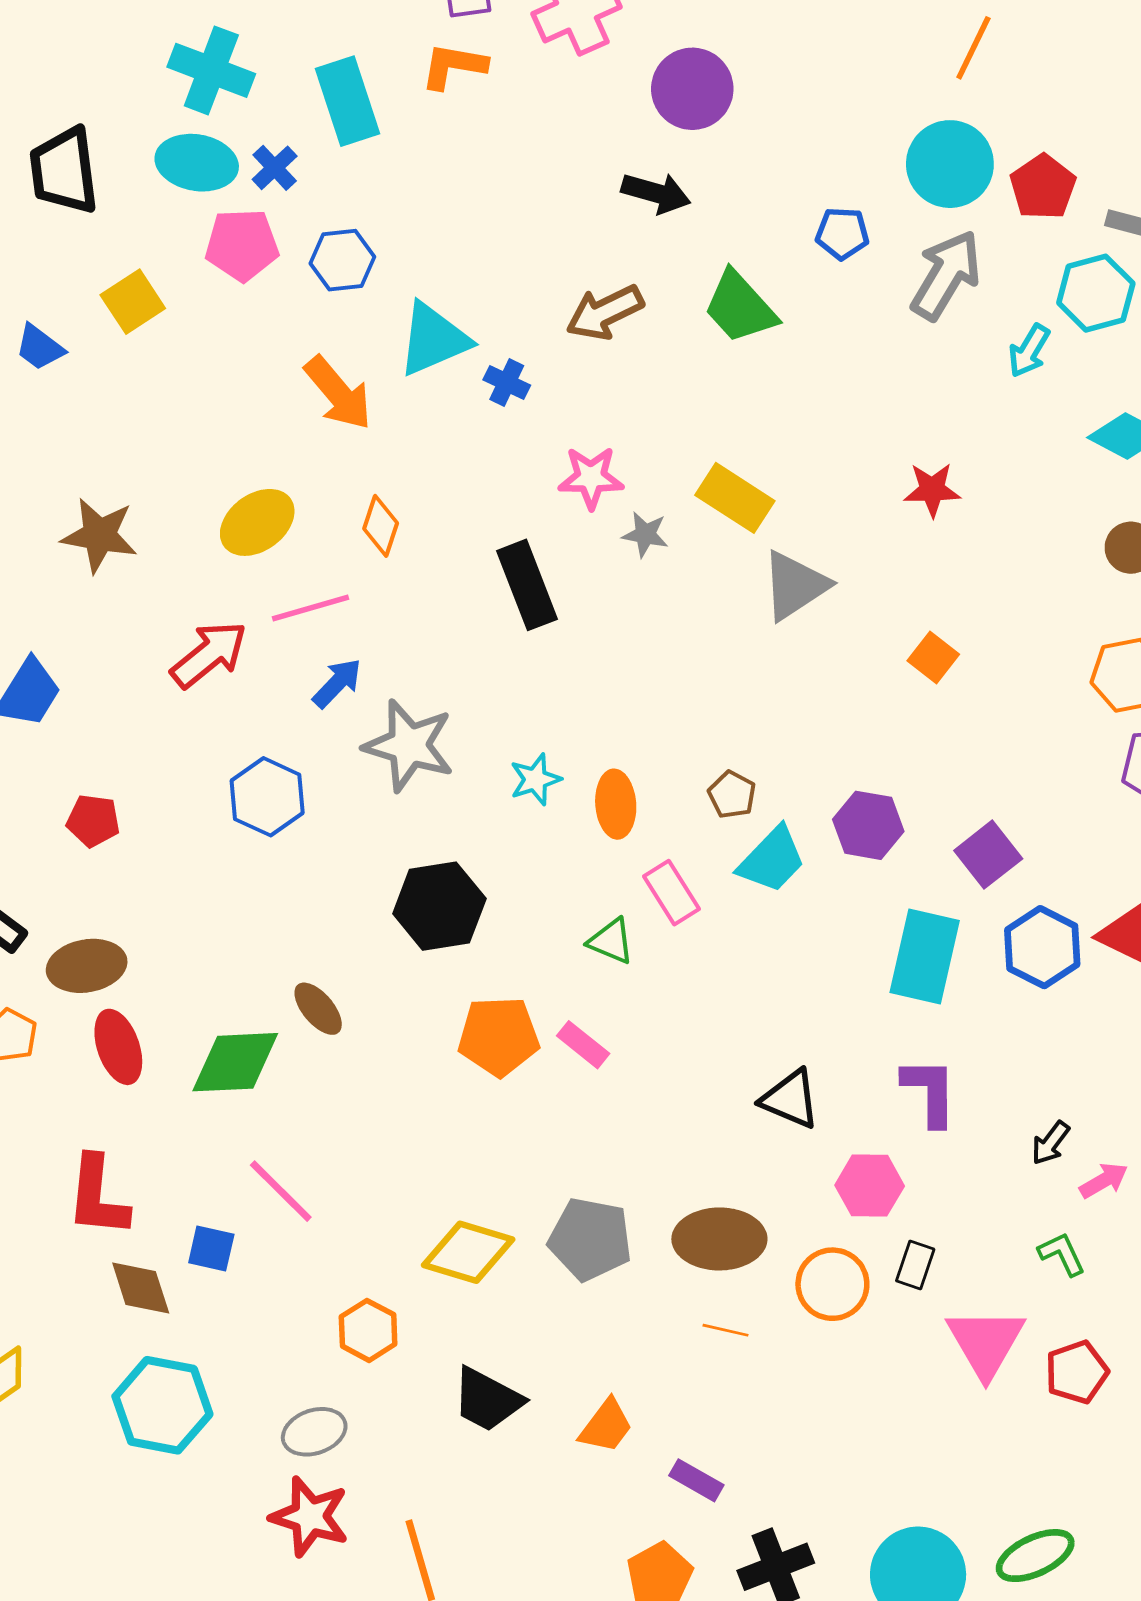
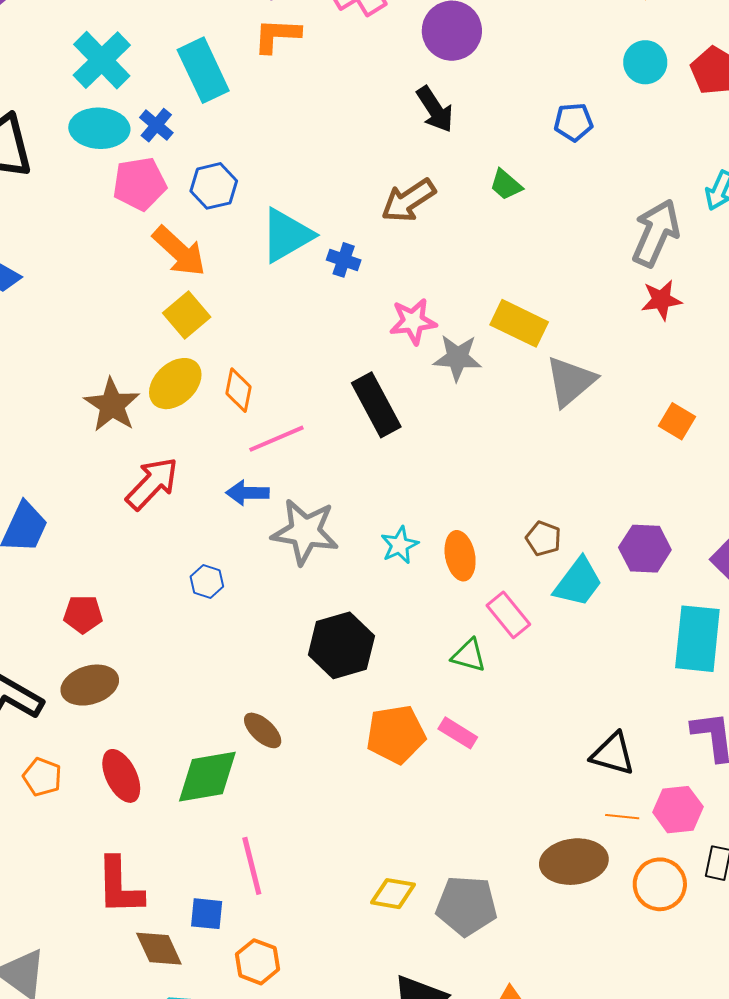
cyan cross: (211, 70) -> (102, 60), turned 32
cyan circle: (950, 164) -> (645, 62), size x0.7
black arrow: (656, 193) -> (435, 109), turned 48
gray arrow: (946, 275) -> (656, 233), moved
yellow square: (133, 302) -> (187, 315), moved
green trapezoid: (740, 307) -> (506, 185), size x0.6
orange arrow: (338, 393) -> (179, 251), moved
orange diamond: (381, 526) -> (239, 390), moved
gray star: (645, 534) -> (457, 358), size x1.4
brown star: (99, 535) -> (112, 405), moved, turned 30
pink line: (310, 608) -> (276, 439), moved
blue arrow: (337, 683) -> (247, 493), turned -126
blue hexagon: (267, 797) -> (207, 581), size x0.6
brown ellipse: (87, 966) -> (90, 685), moved
pink line: (281, 1191) -> (252, 866), turned 38
gray pentagon: (590, 1239) -> (466, 906), moved
yellow diamond: (468, 1252) -> (393, 894), size x0.7
orange hexagon: (368, 1330) -> (257, 962), moved
orange line: (726, 1330) -> (622, 817), moved

